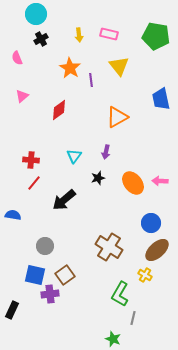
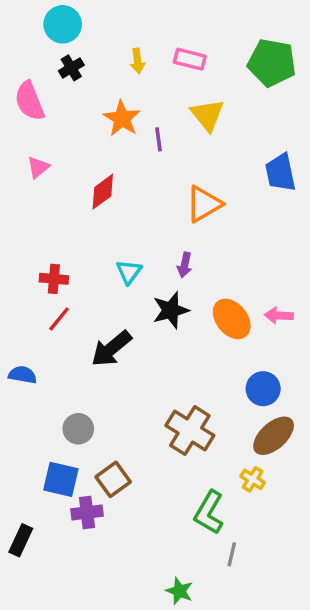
pink semicircle: (17, 58) -> (29, 101), size x1.6
black star: (98, 178) -> (171, 310), size x1.5
green star: (113, 339) -> (179, 591), moved

